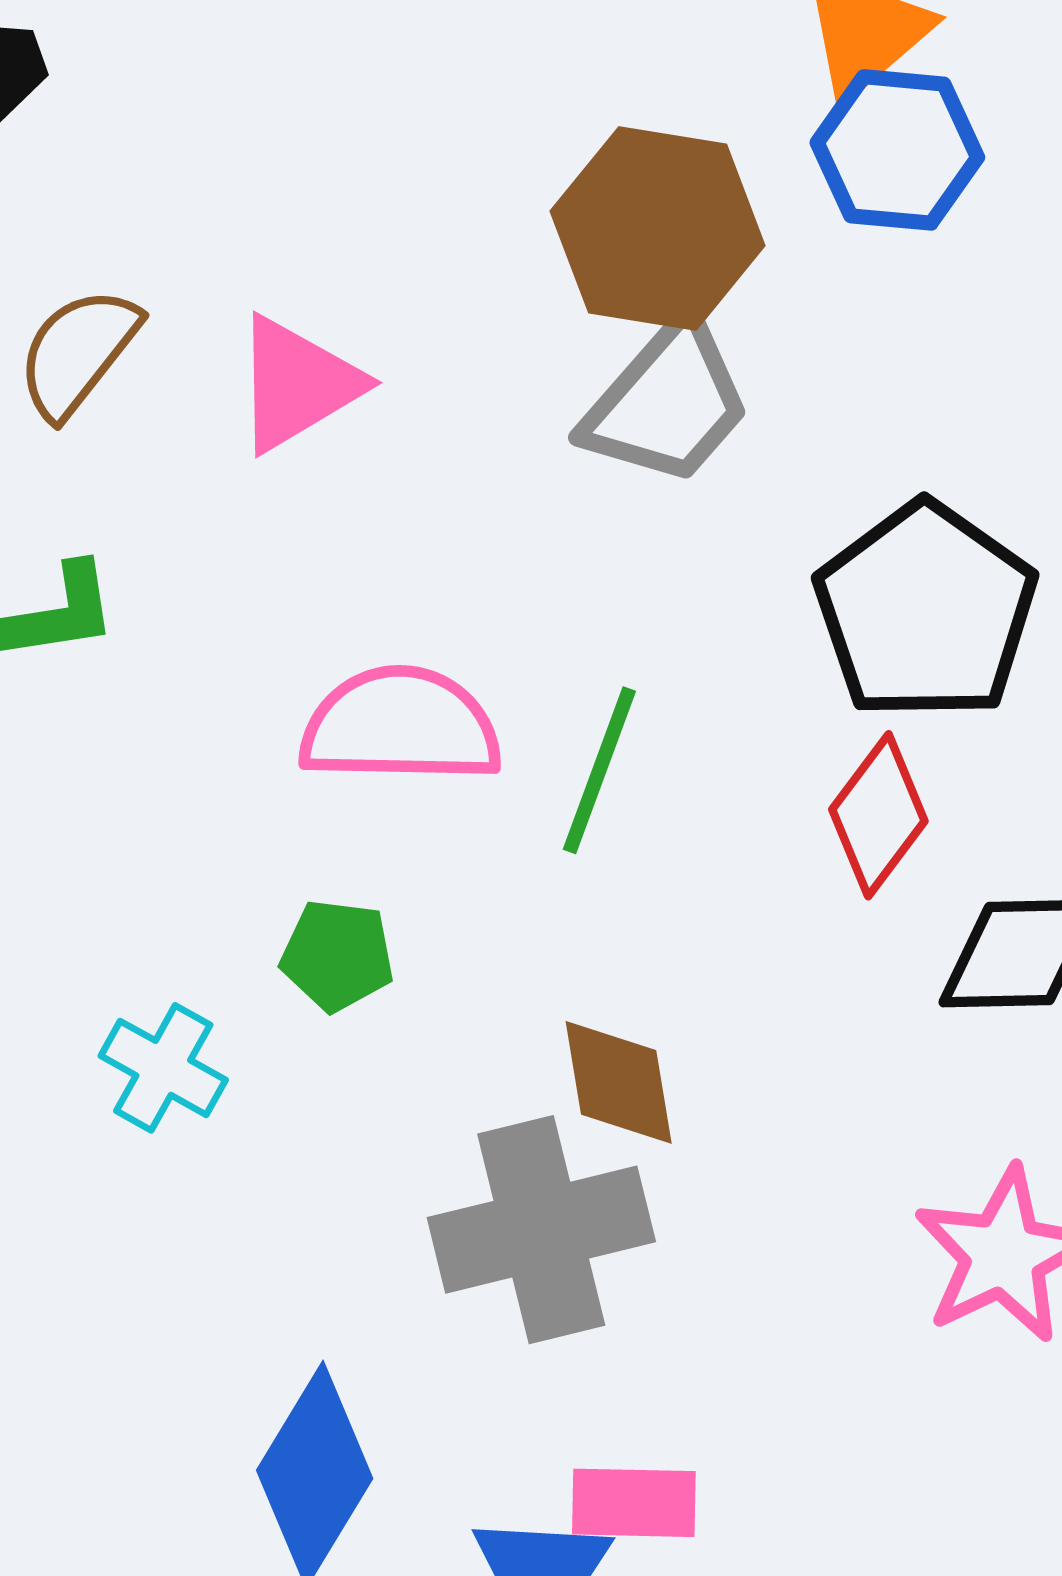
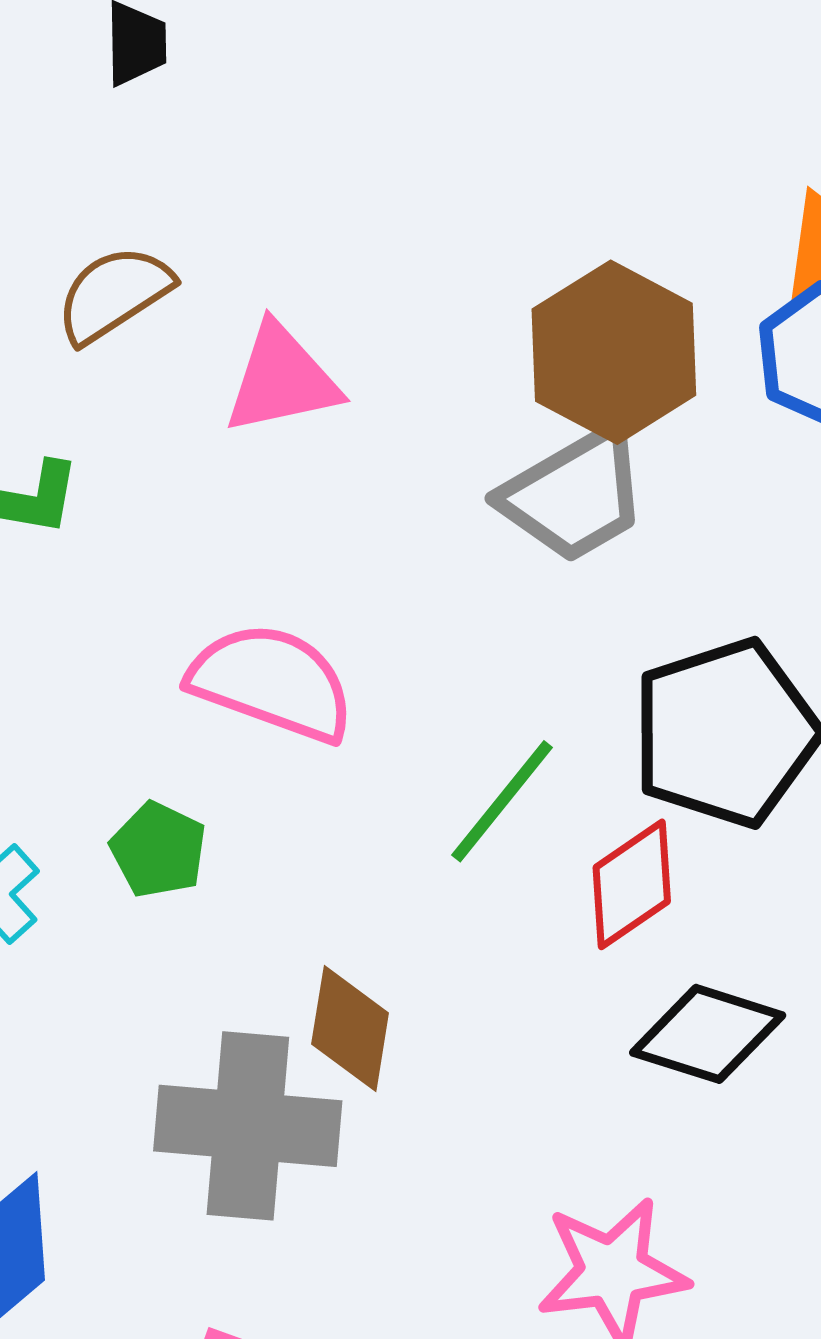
green line: (599, 770) -> (502, 801), moved

